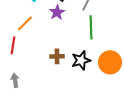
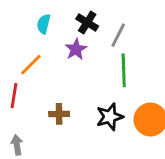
brown cross: (57, 56) -> (59, 114), moved

